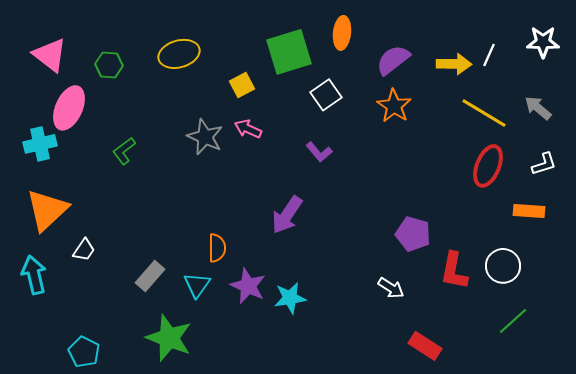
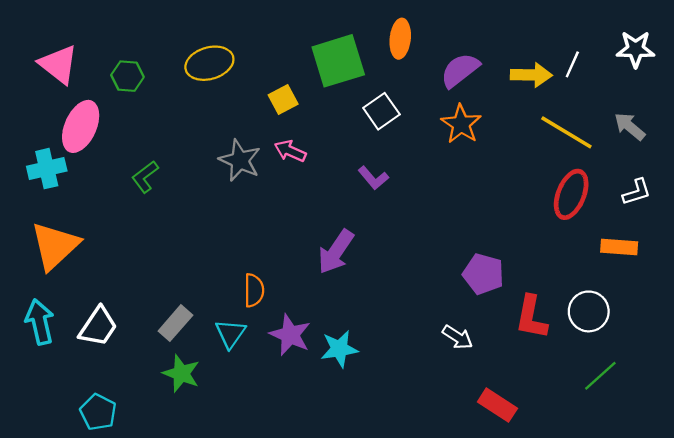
white trapezoid: (84, 250) -> (98, 327), moved, size x1.5
green star: (169, 338) -> (181, 373), moved, size x0.7

